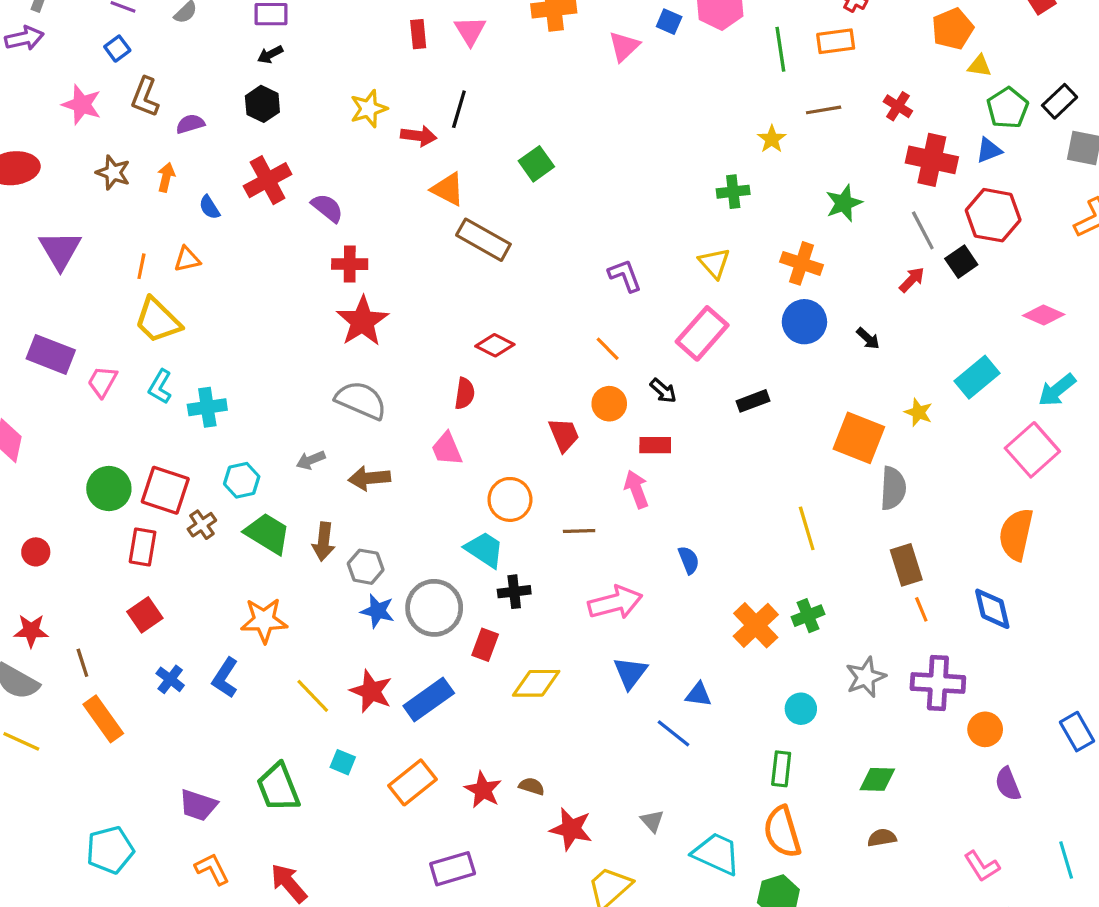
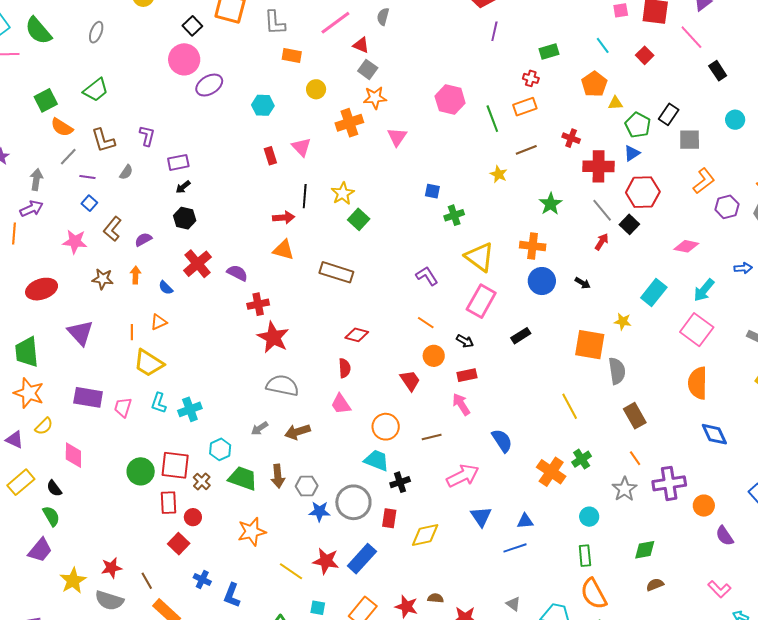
blue square: (669, 22) -> (432, 191), moved
brown L-shape: (145, 97) -> (112, 229), turned 30
yellow star: (369, 109) -> (343, 193), moved
orange triangle: (448, 189) -> (283, 250), moved
green cross: (733, 192) -> (454, 215), moved
yellow triangle: (714, 263) -> (480, 257), size x1.5
red circle: (36, 552) -> (193, 517), moved
blue semicircle: (689, 560) -> (502, 441), size x1.4
orange line: (921, 609) -> (635, 458), moved
blue diamond: (992, 609) -> (714, 434), moved
blue L-shape: (225, 678) -> (232, 595), moved
blue line: (674, 733) -> (515, 548), turned -45

